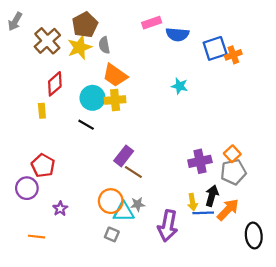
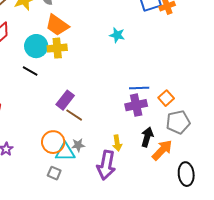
gray pentagon: (233, 172) -> (178, 122), moved
yellow arrow: (192, 202) -> (117, 143), moved
blue line: (203, 213) -> (139, 88), moved

